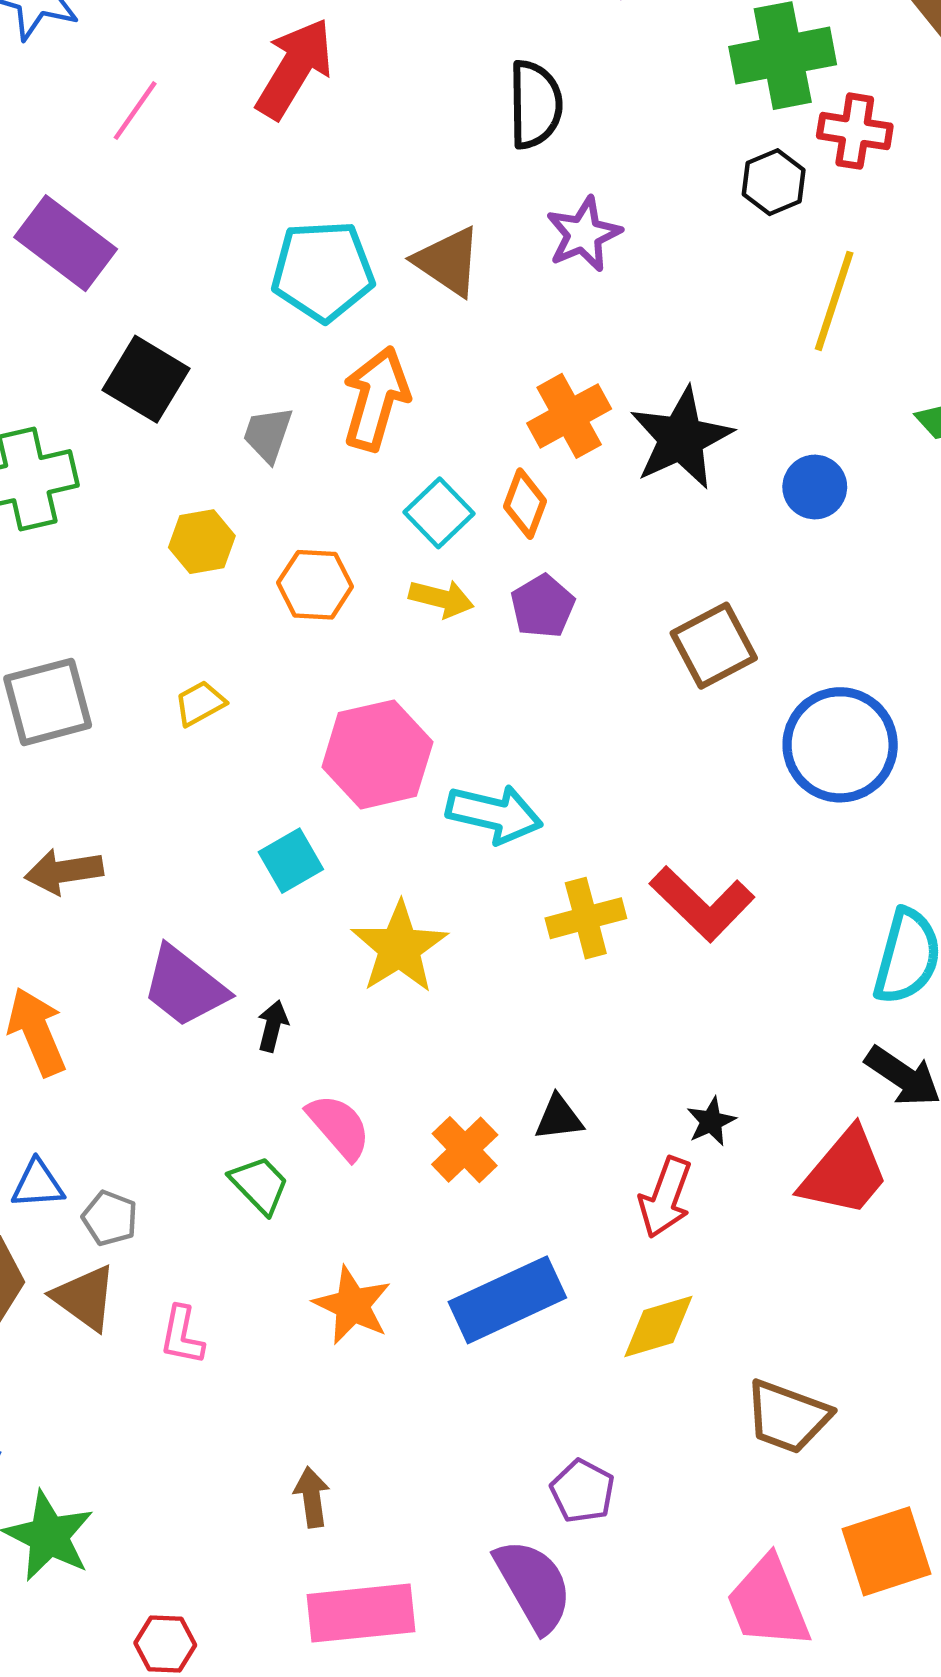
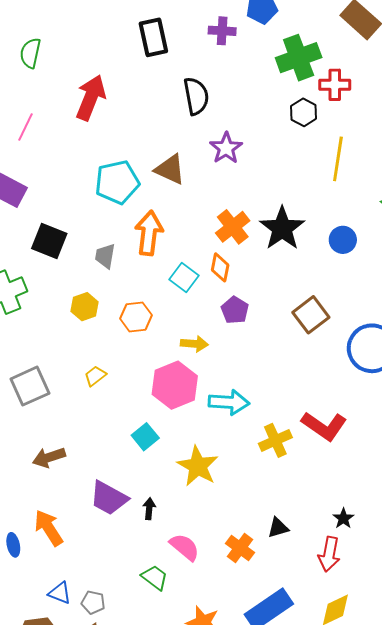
yellow arrow: (441, 598) -> (194, 344), moved
blue triangle: (38, 1184) -> (60, 593), turned 35

